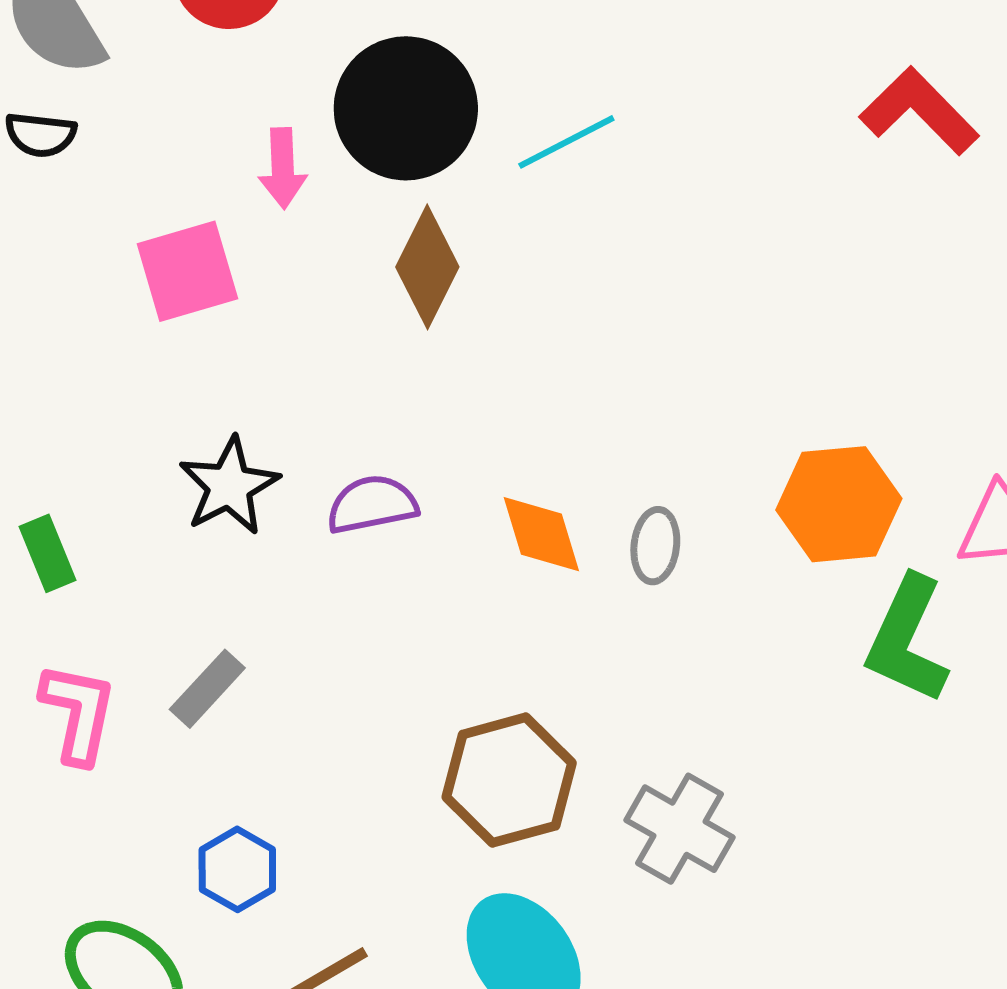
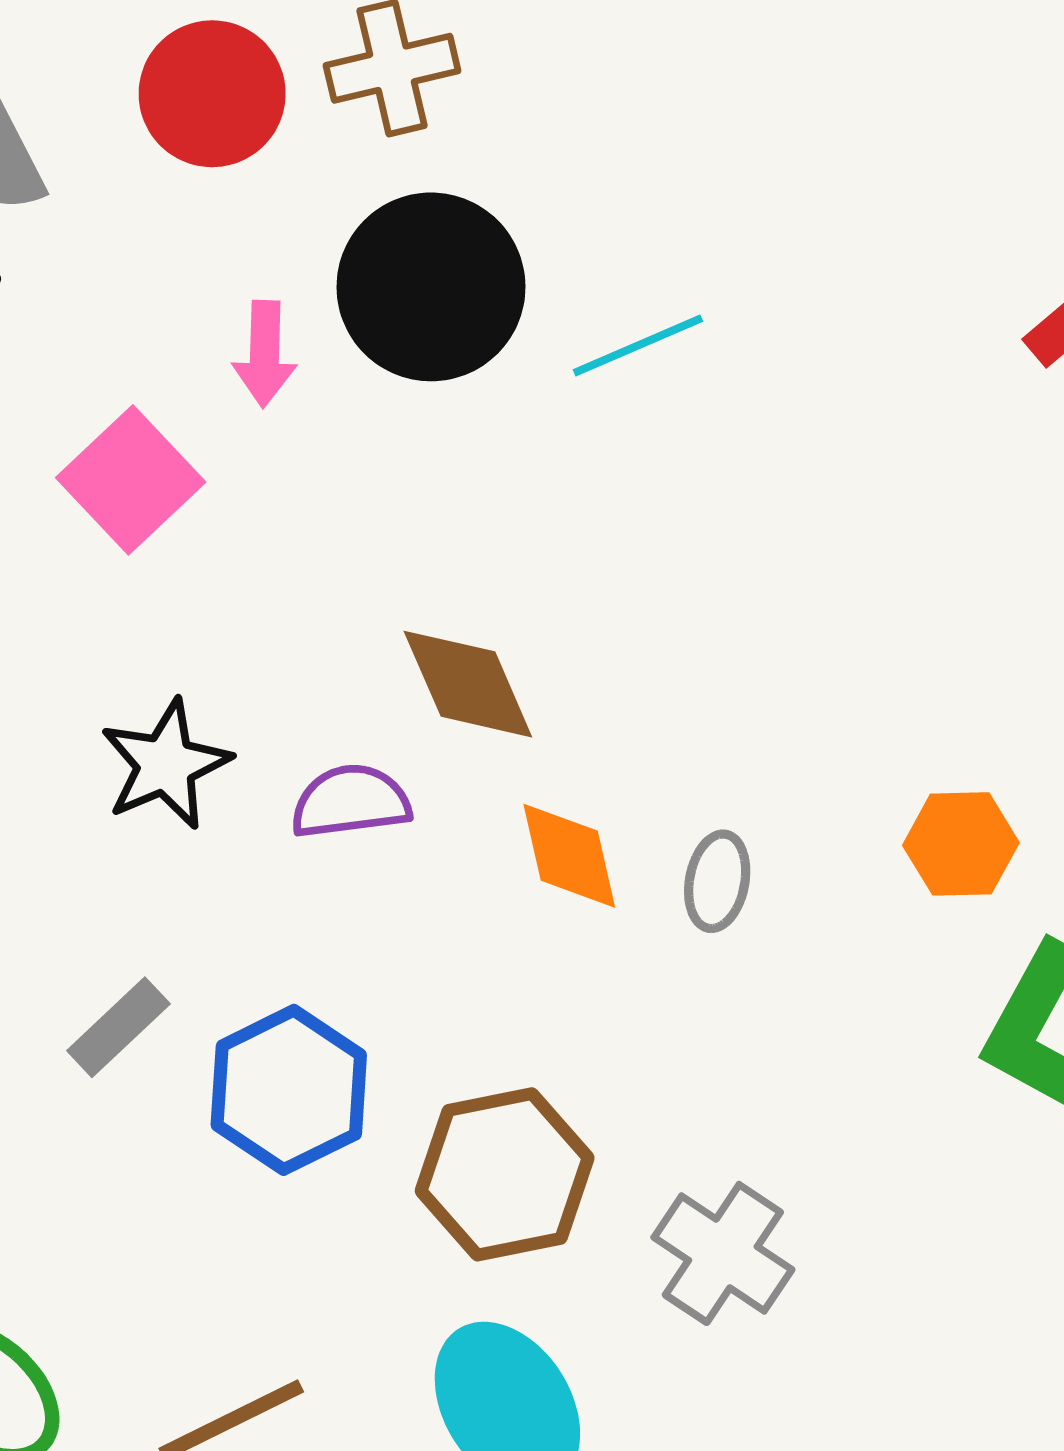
brown diamond: (427, 267) -> (468, 684), moved, turned -54
pink square: (187, 271) -> (131, 480), turned -31
orange hexagon: (839, 504) -> (961, 844), size x0.7
blue hexagon: (237, 869) -> (289, 1090), moved, size x1.5

